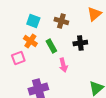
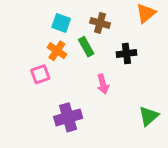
green rectangle: (51, 46) -> (86, 47), moved

